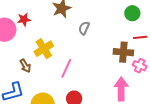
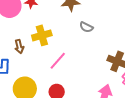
gray semicircle: (84, 28) -> (86, 27), turned -104

